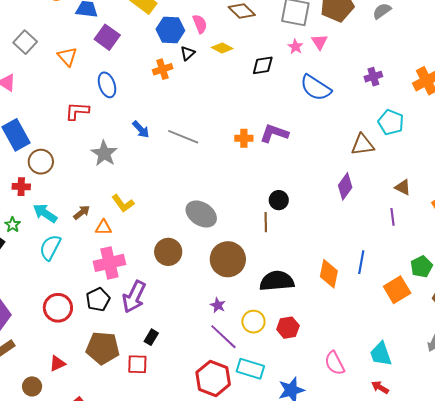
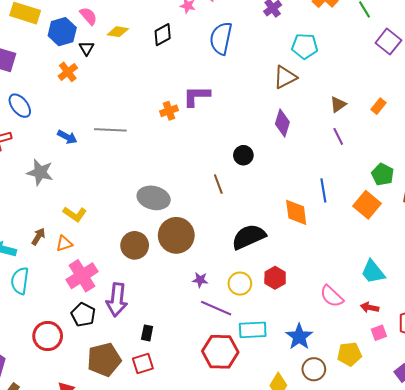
blue semicircle: (316, 88) -> (221, 38), turned 88
brown triangle: (403, 187) -> (338, 104), turned -42
black circle: (279, 200) -> (243, 155), moved
brown circle: (228, 259) -> (176, 235), moved
red arrow: (380, 387) -> (370, 307), moved

